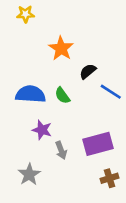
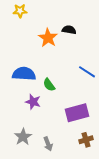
black semicircle: (88, 71) -> (69, 30), moved, turned 48
green semicircle: (62, 96) -> (49, 85), moved
gray arrow: (61, 150) -> (48, 144), moved

